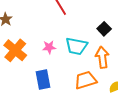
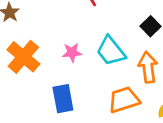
cyan trapezoid: (76, 46) -> (111, 51), turned 40

